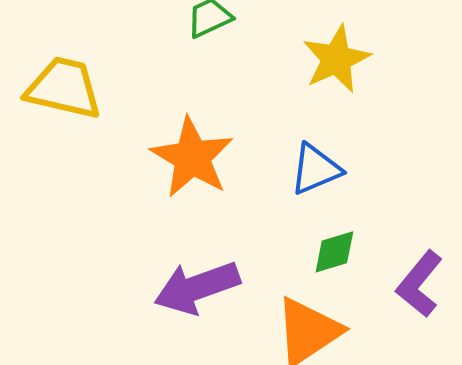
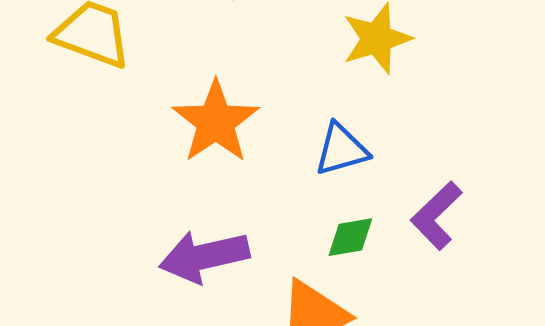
purple L-shape: (419, 284) -> (436, 216), moved

